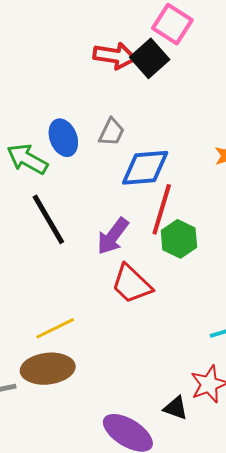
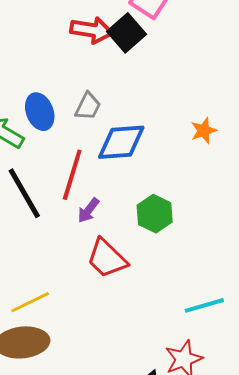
red line: (162, 209) -> (72, 175), moved
purple arrow: (113, 236) -> (88, 210), size x0.7

